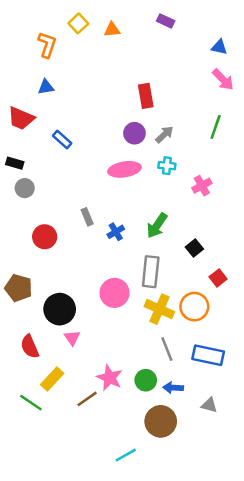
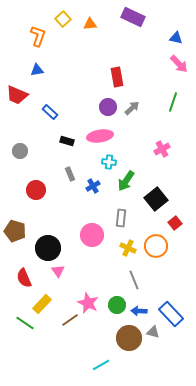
purple rectangle: (166, 21) -> (133, 17), size x1.6
black rectangle: (15, 163) -> (67, 141), moved
cyan cross: (167, 166) -> (109, 162), moved
black square: (194, 248) -> (156, 199), size x1.6
gray rectangle: (151, 272) -> (121, 218), size x0.7
yellow cross: (159, 309) -> (128, 248), size x0.7
blue rectangle: (208, 355) -> (171, 314), moved, turned 35
gray triangle: (209, 405) -> (153, 332), moved

